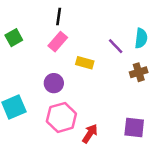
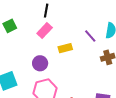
yellow rectangle: (85, 63) -> (65, 48), turned -32

